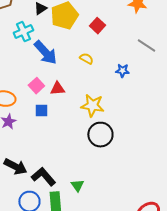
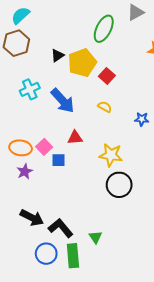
red square: (97, 26) -> (107, 76), moved
cyan cross: (23, 32) -> (30, 89), moved
pink square: (36, 86) -> (44, 147), moved

